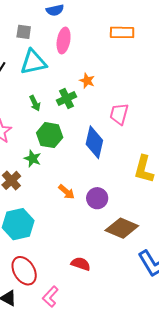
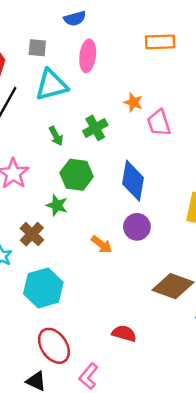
orange star: (87, 81) -> (133, 102), moved
pink trapezoid: (119, 114) -> (159, 123), moved, turned -30
purple circle: (97, 198) -> (137, 227), moved

